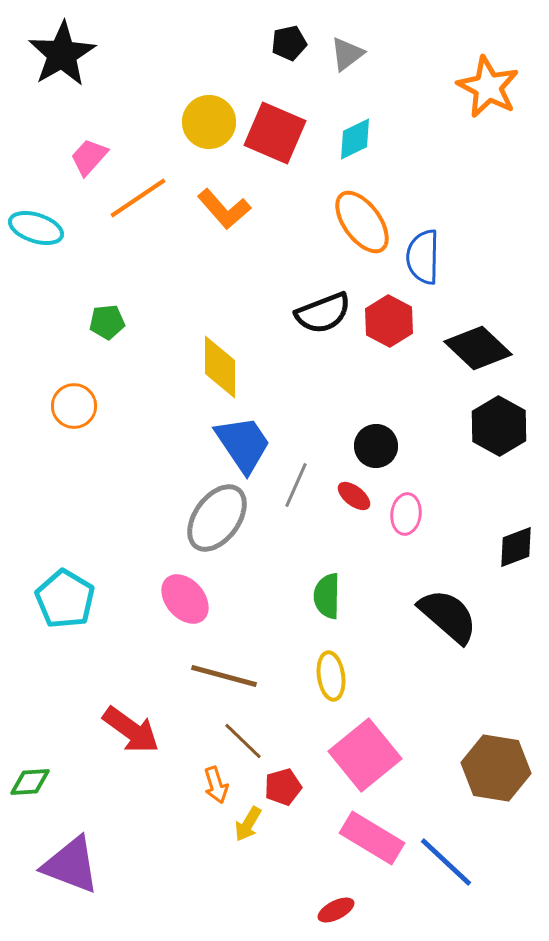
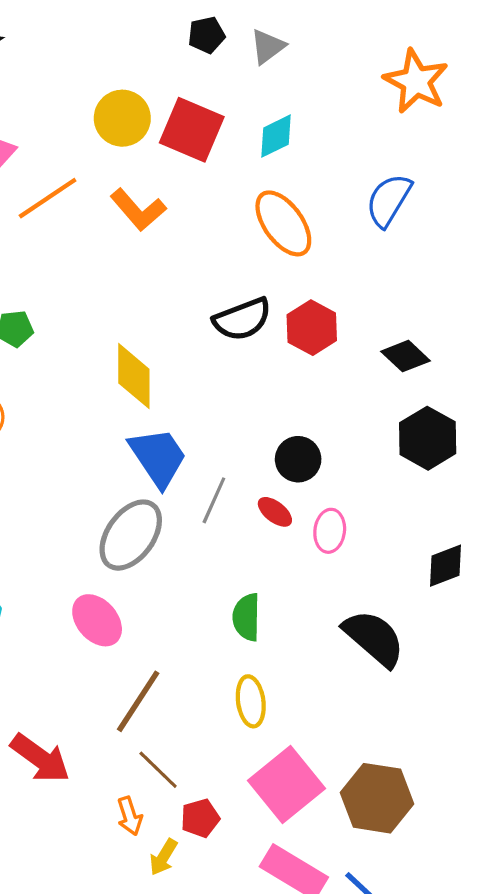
blue semicircle: (423, 257) -> (389, 200), moved, turned 30
black diamond: (478, 348) -> (405, 356), size x0.7
brown line: (224, 676) -> (138, 701), turned -72
brown hexagon: (496, 768) -> (377, 798), moved

